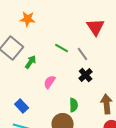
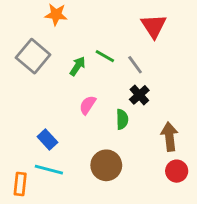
green arrow: (31, 62) -> (78, 66), moved
green semicircle: (74, 105) -> (122, 119), moved

